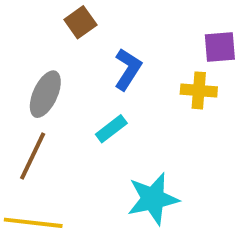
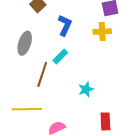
brown line: (33, 156) -> (42, 74), moved
cyan star: (153, 199) -> (86, 89), size x0.6

